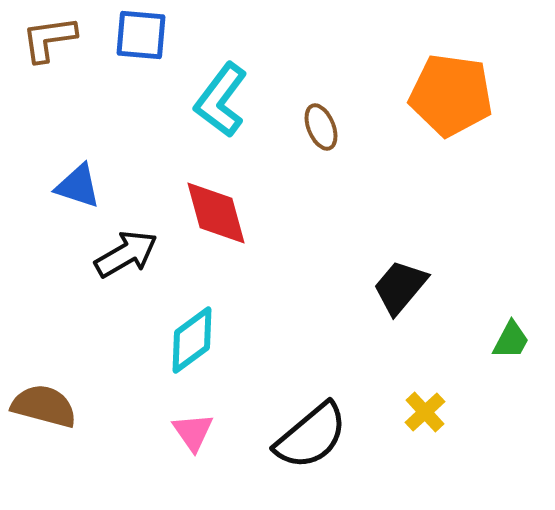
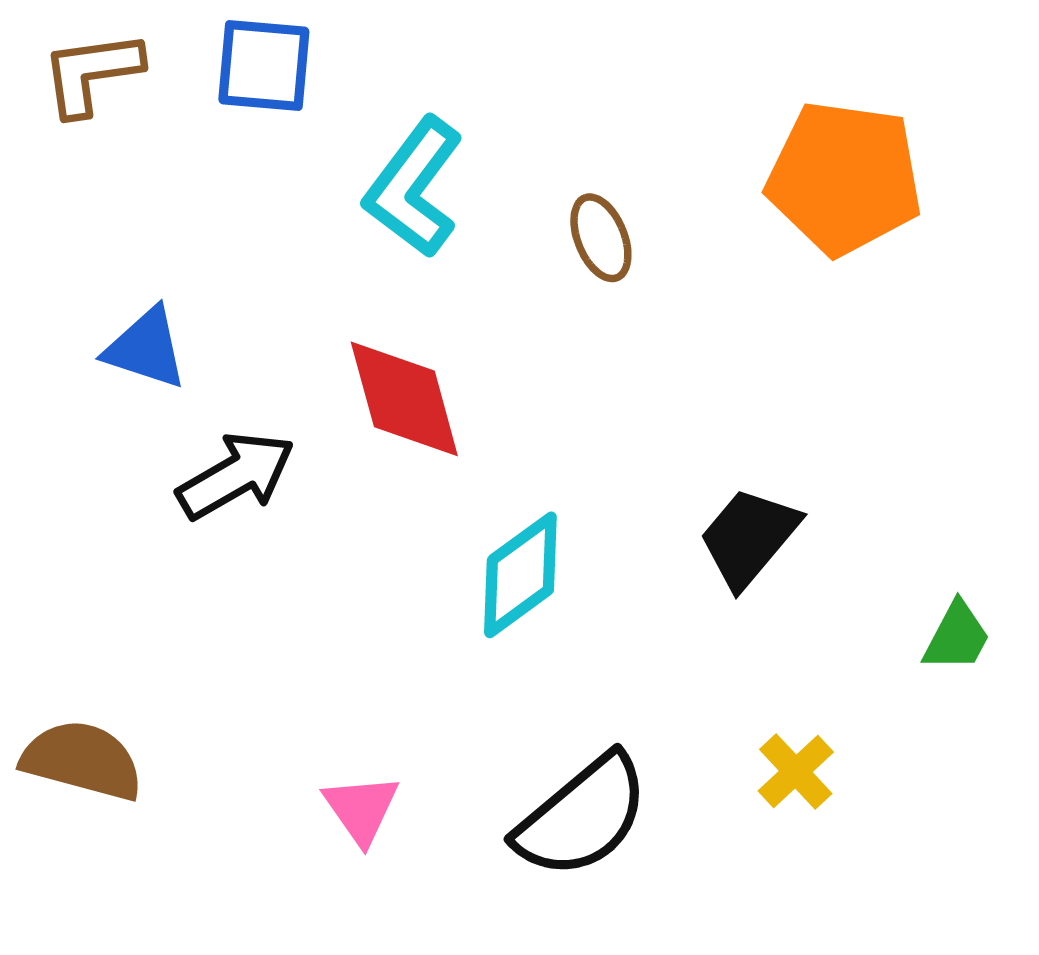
cyan diamond: (192, 340) -> (520, 575), moved

